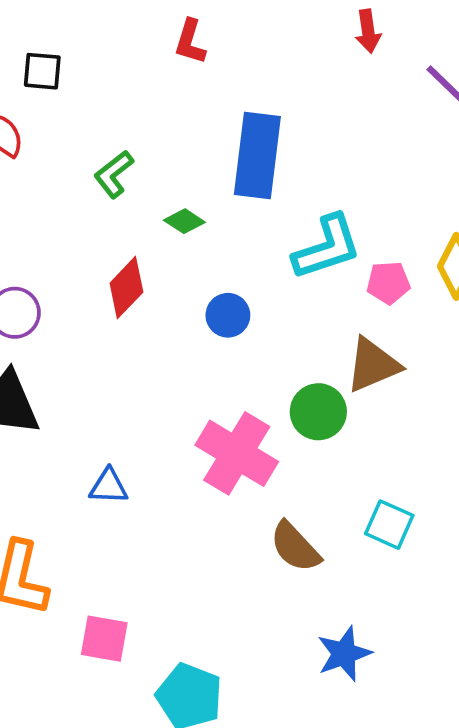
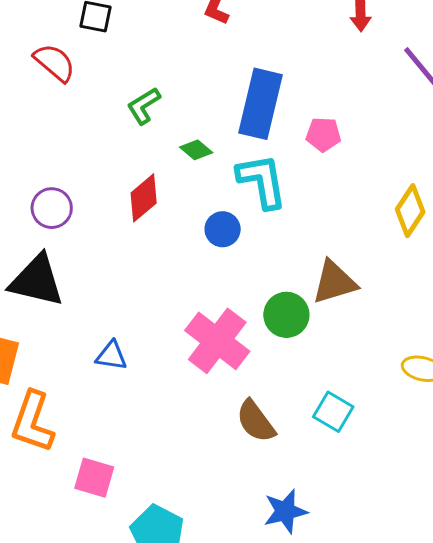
cyan L-shape: (327, 247) -> (262, 181), moved, turned -88
pink pentagon: (388, 283) -> (323, 134), moved

